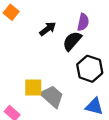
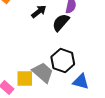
black hexagon: (90, 69) -> (63, 61), moved
yellow square: (33, 88) -> (25, 79), moved

